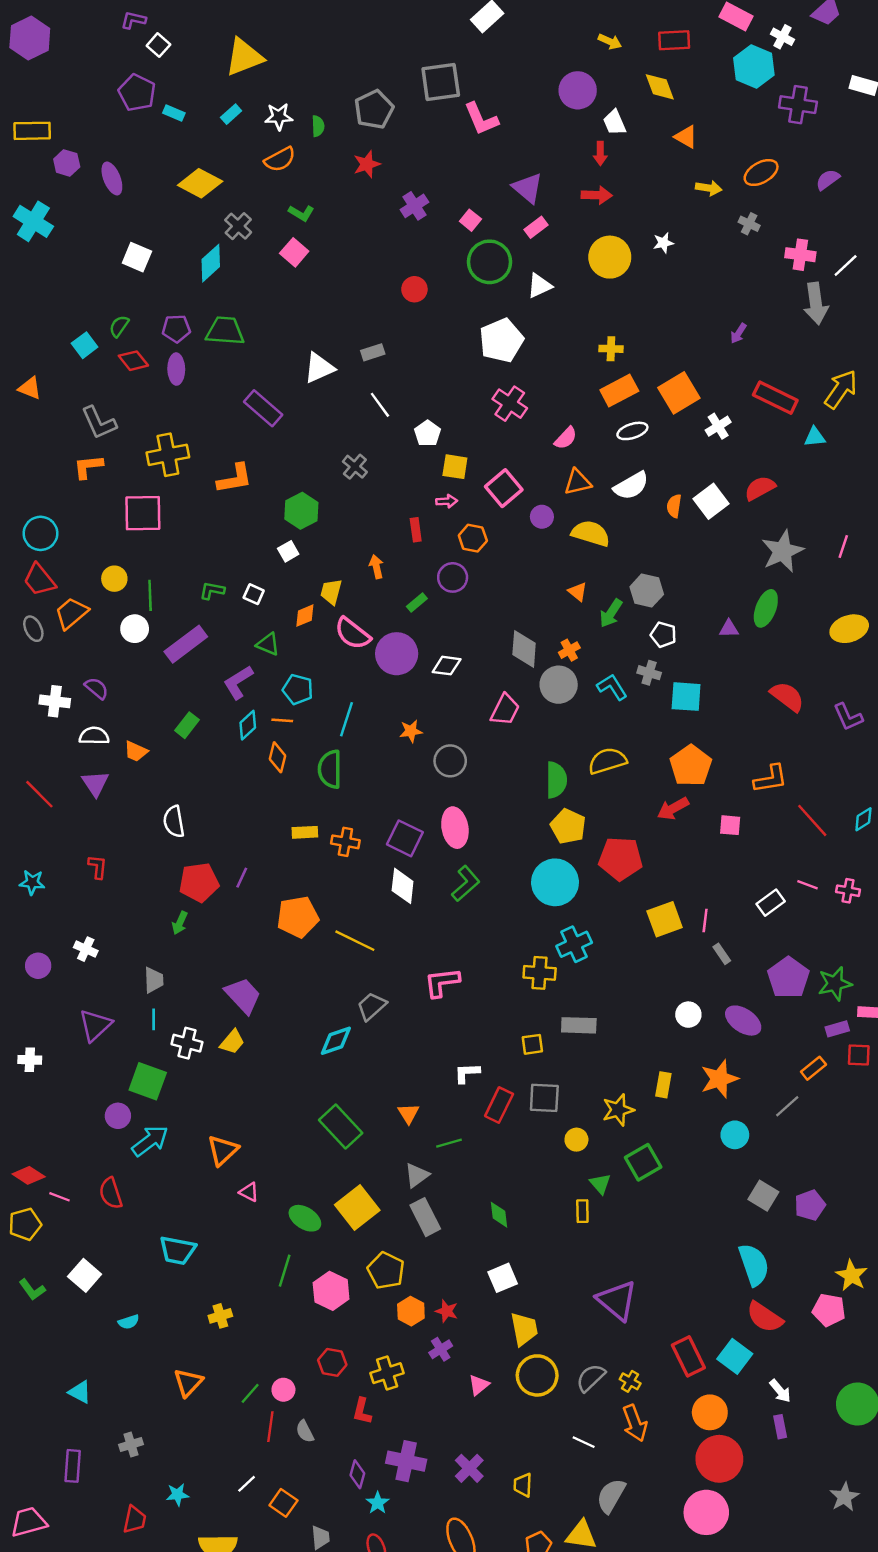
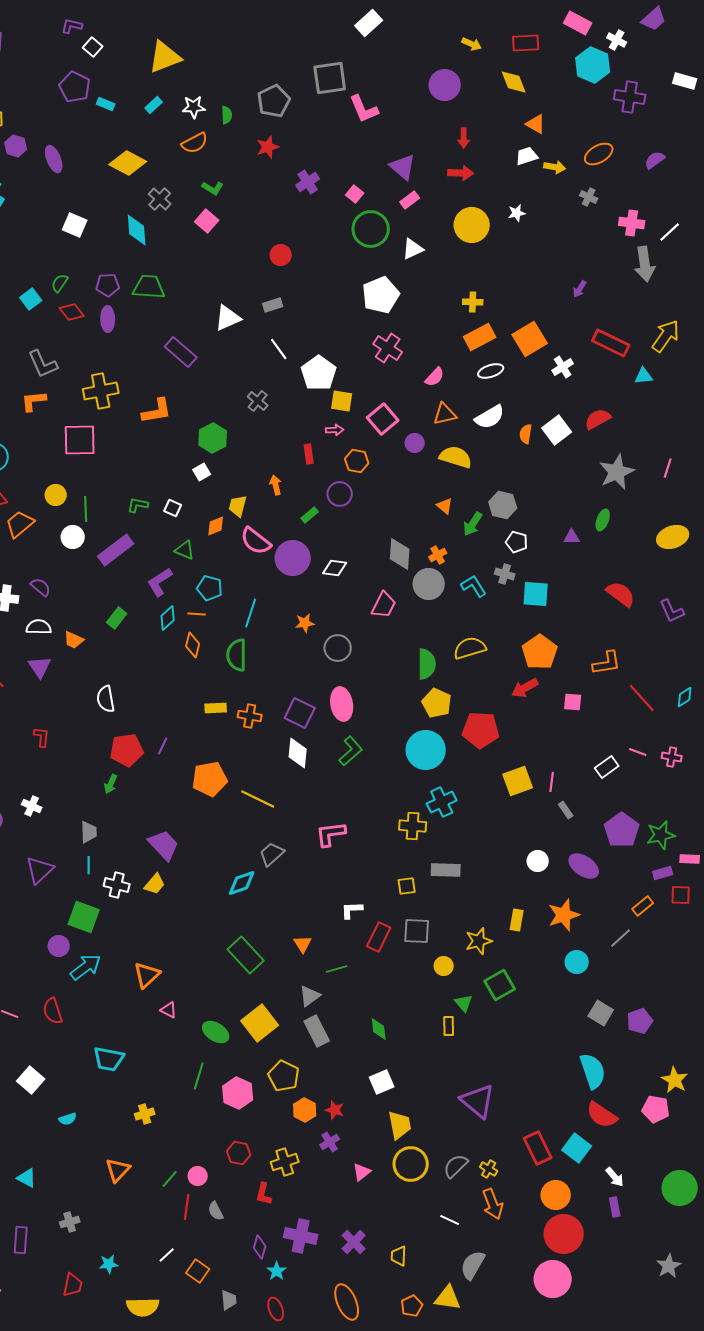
white trapezoid: (615, 122) -> (527, 156), moved, turned 95
cyan diamond: (211, 263) -> (137, 230), turned -52
red circle: (414, 289) -> (281, 255), moved
white pentagon: (428, 433) -> (319, 373), size x1.6
green ellipse: (766, 608) -> (603, 520), size x0.7

